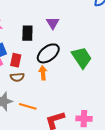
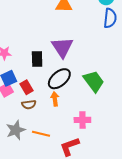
purple triangle: (53, 23) -> (62, 47), size x1.6
red rectangle: (16, 60) -> (26, 87), turned -40
pink cross: (84, 119) -> (82, 120), moved

